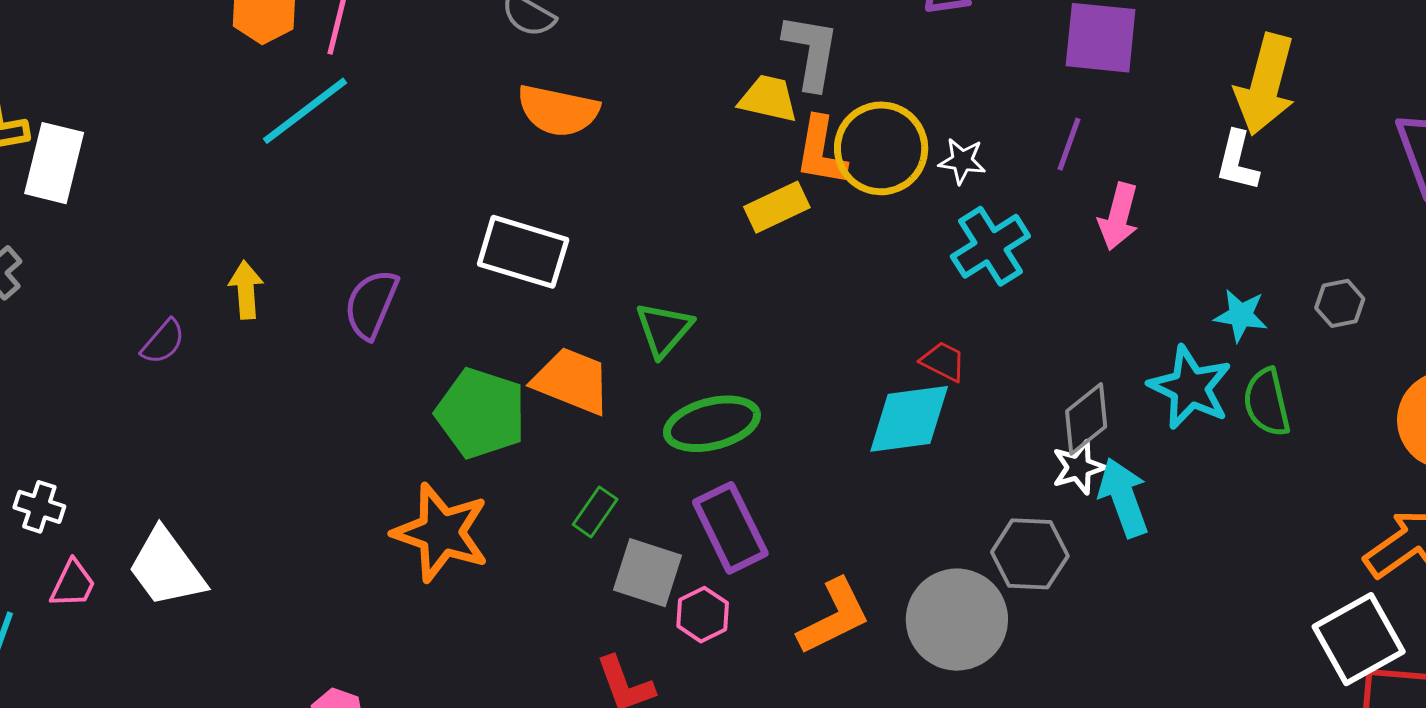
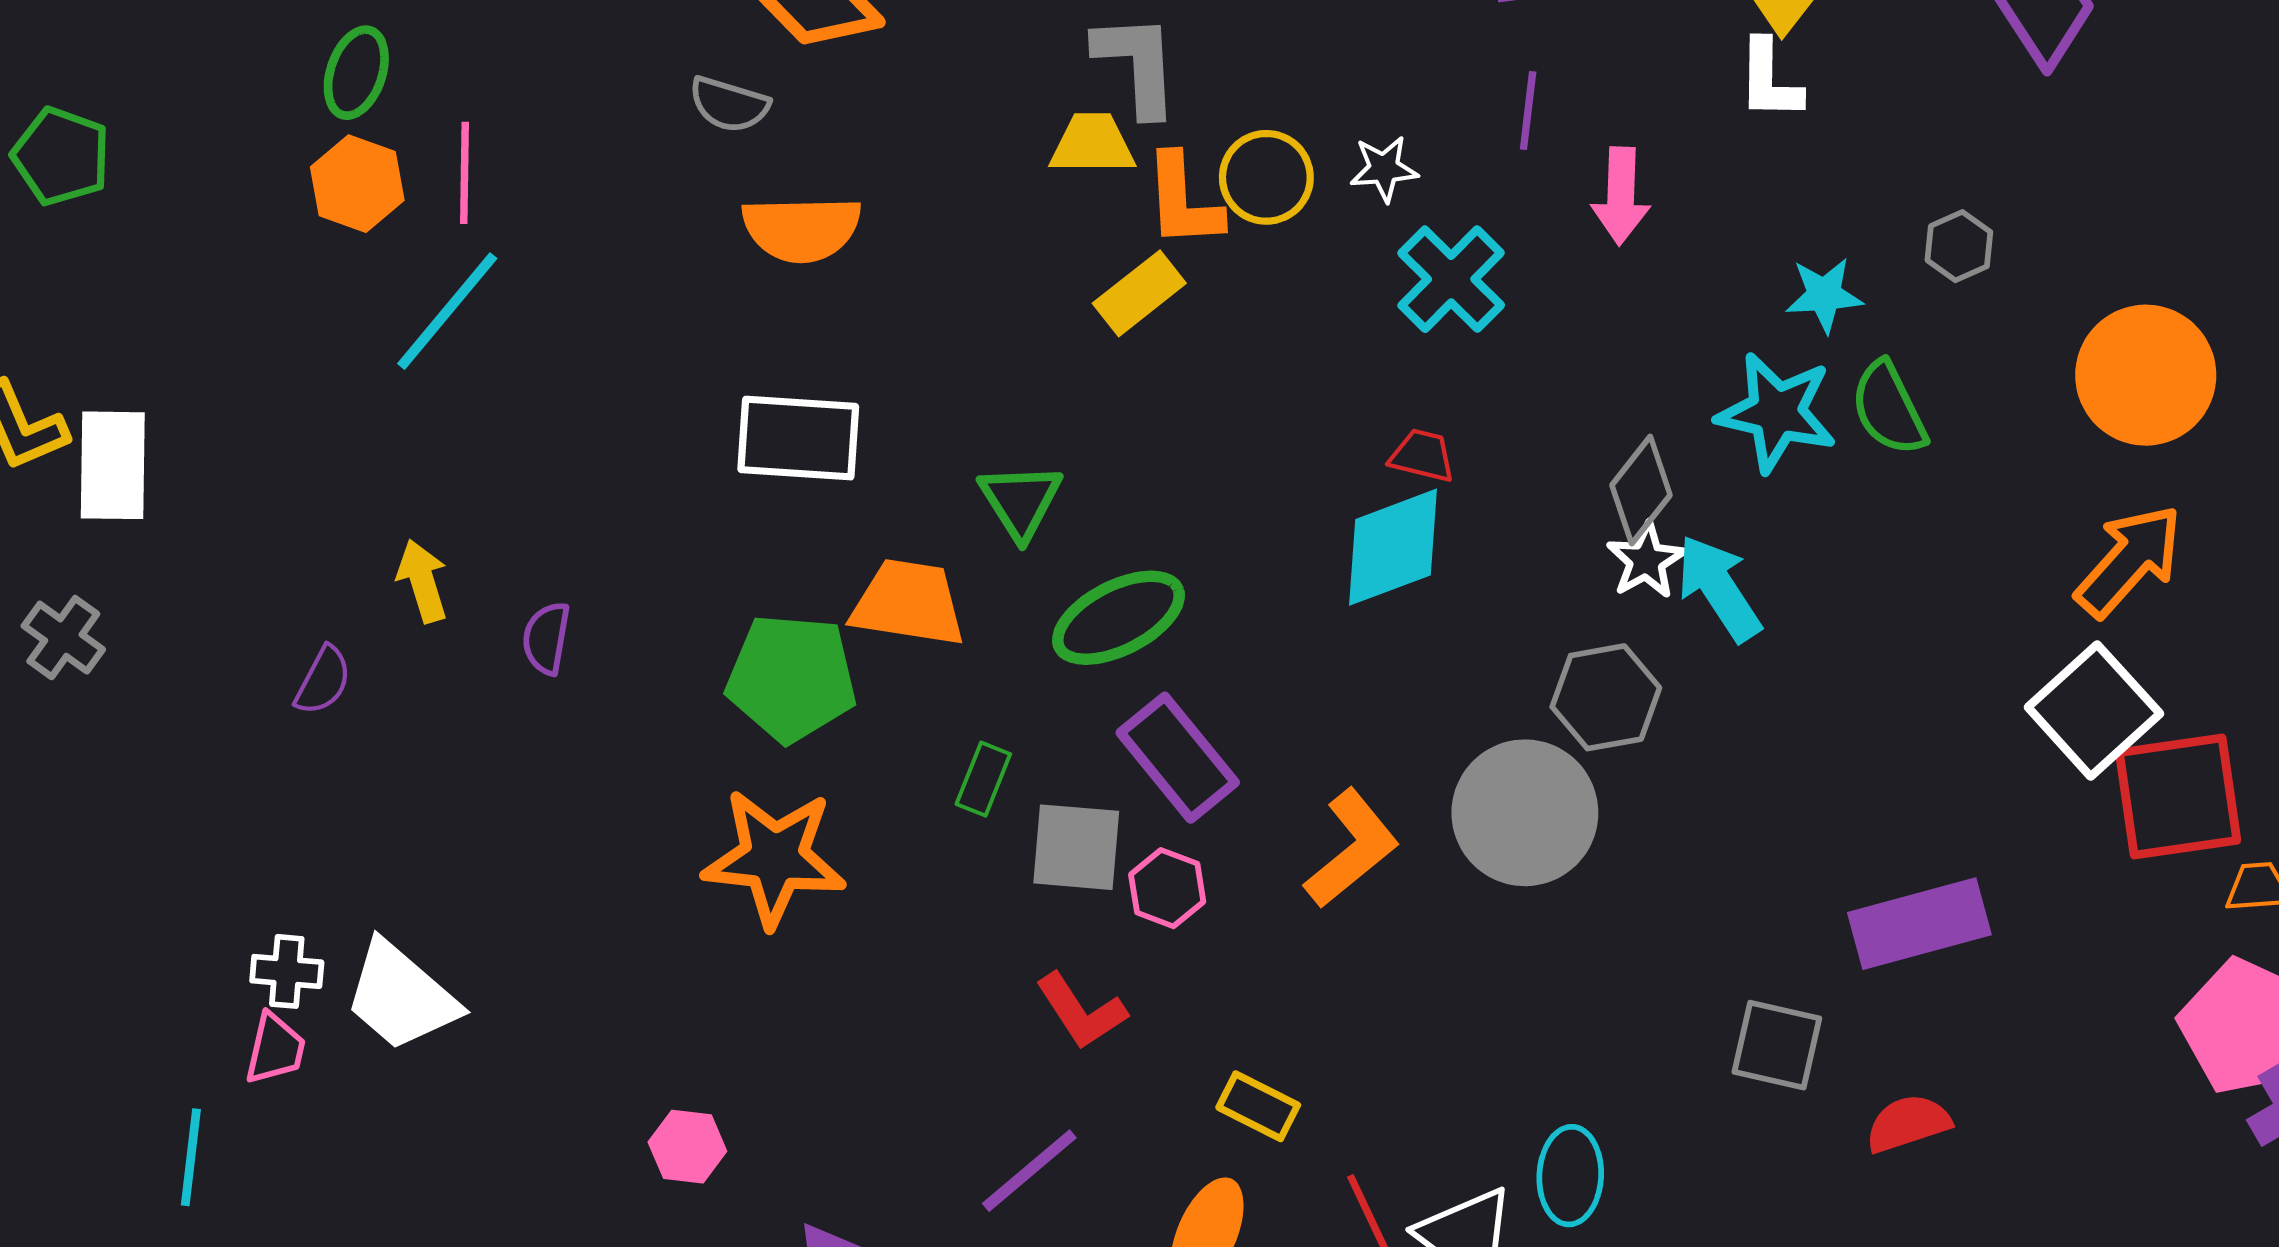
yellow circle: (881, 148) -> (1266, 177), size x0.7
purple semicircle: (371, 304) -> (546, 638), moved, size x0.7
white cross: (39, 507) -> (287, 971), moved

